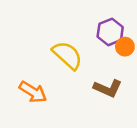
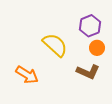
orange circle: (125, 47) -> (97, 48), moved

